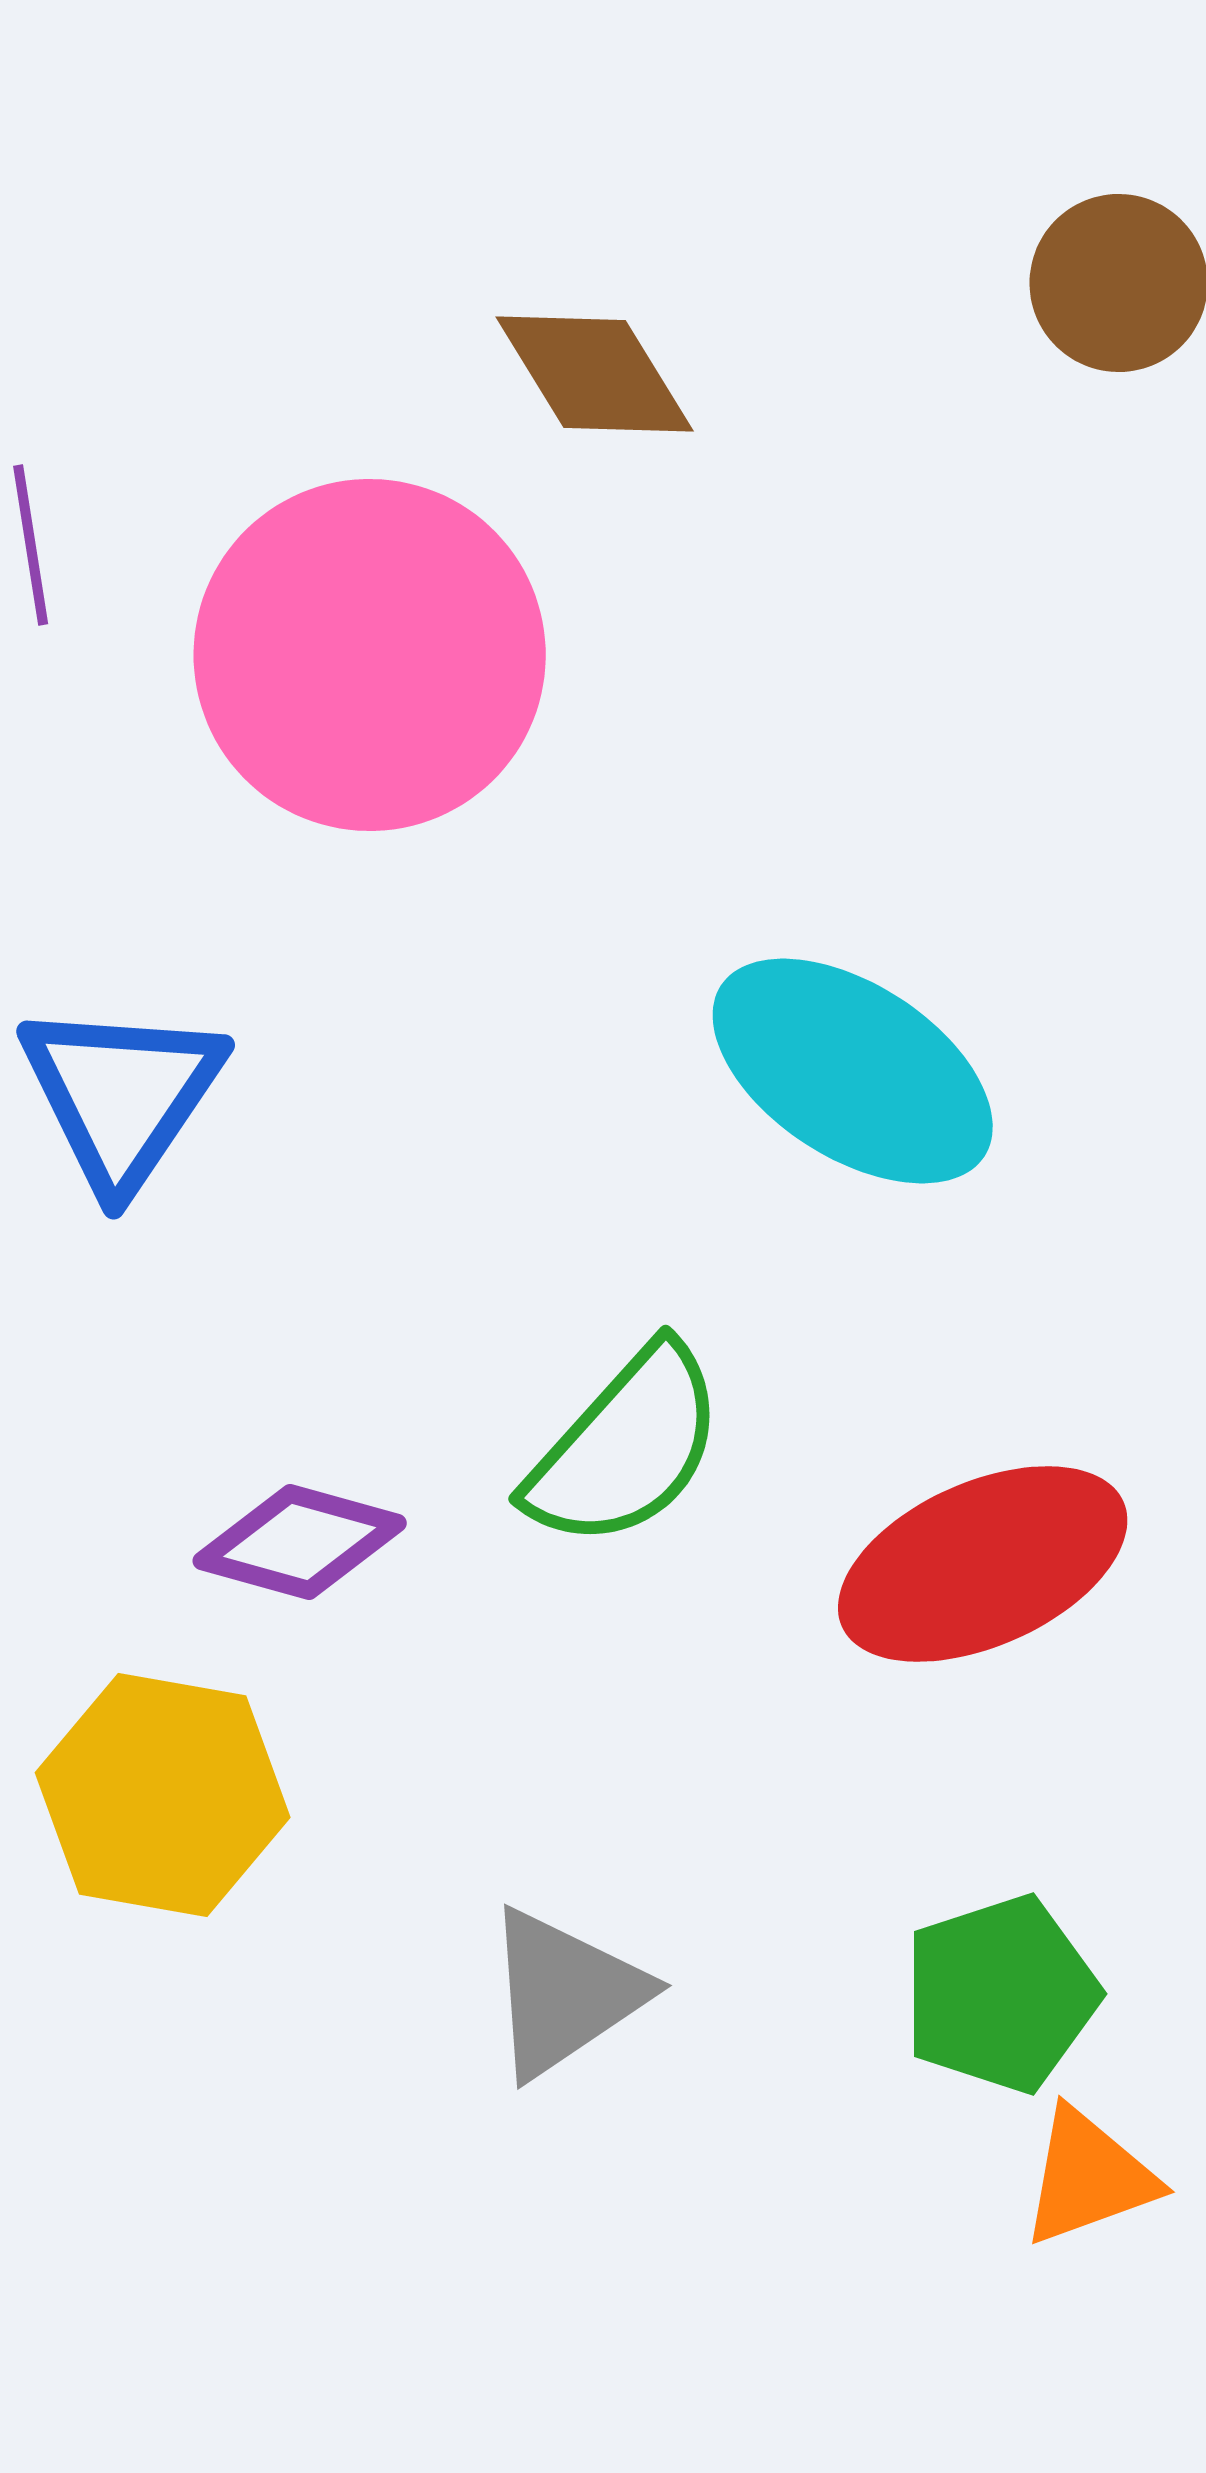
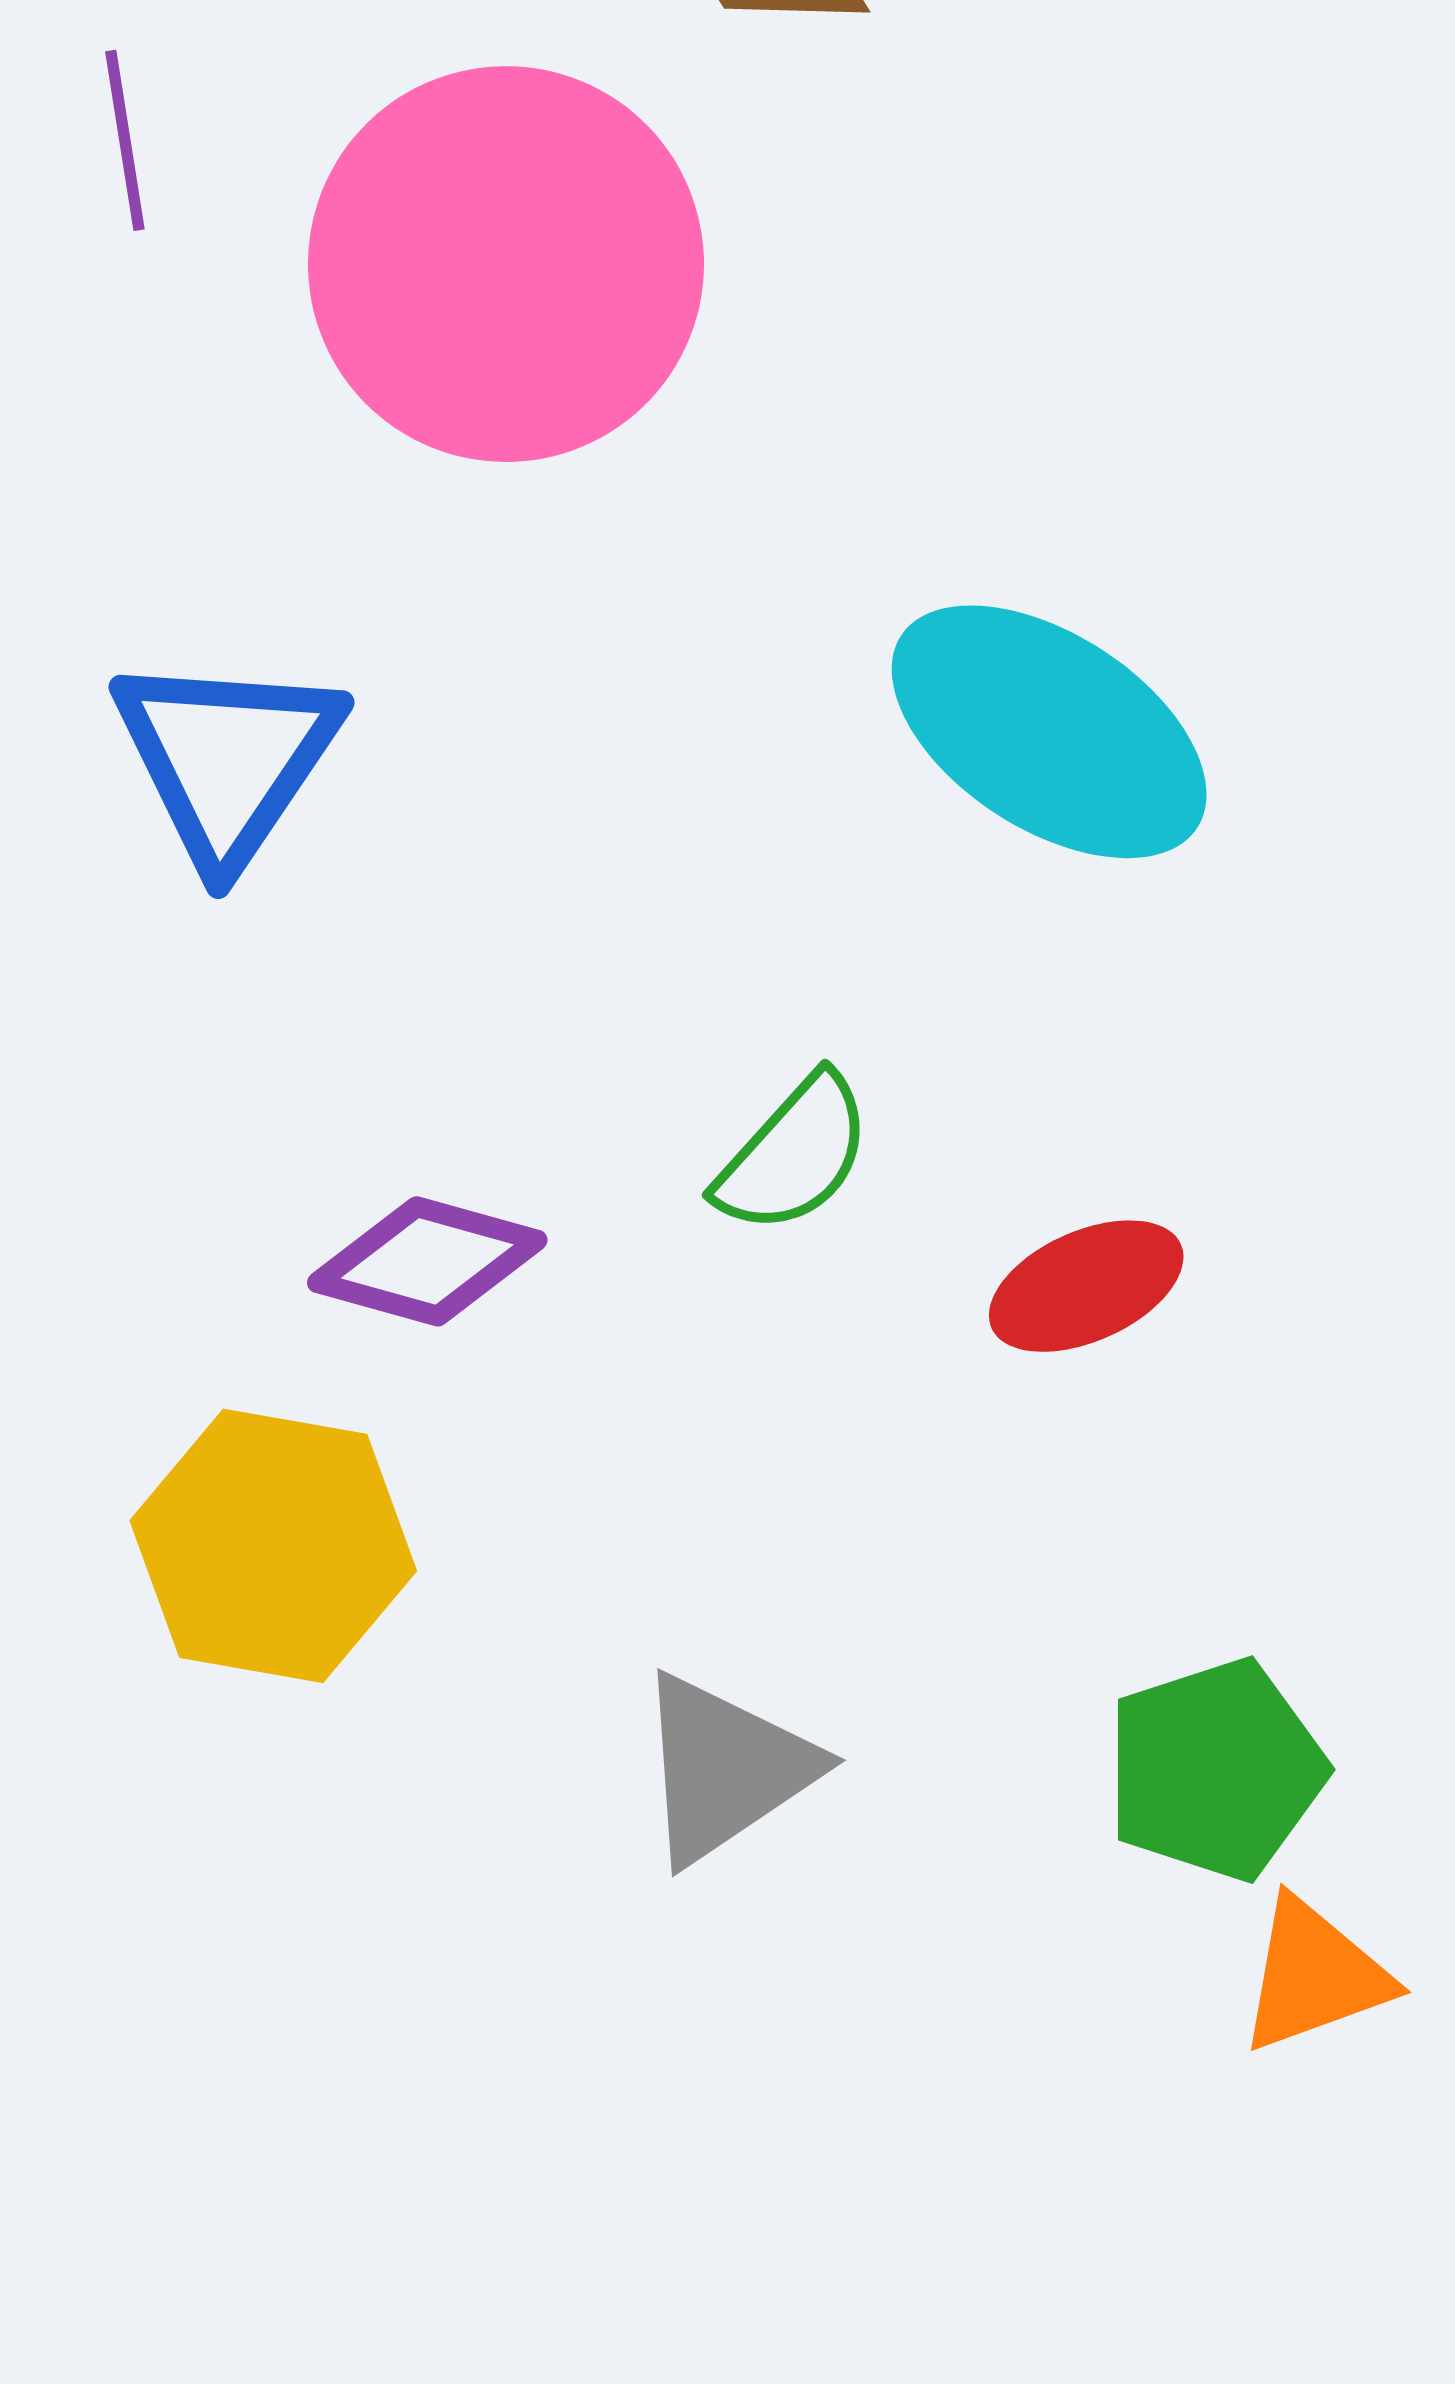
green semicircle: (626, 1447) -> (794, 1155), size x0.7
red ellipse: (983, 1564) -> (1086, 1286), moved, size x0.6

